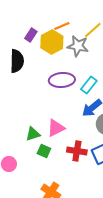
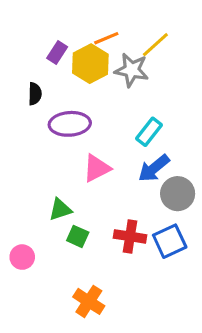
black semicircle: (17, 61) -> (35, 94), size x0.6
purple ellipse: (62, 80) -> (70, 124), moved
pink triangle: (56, 128) -> (97, 168), moved

